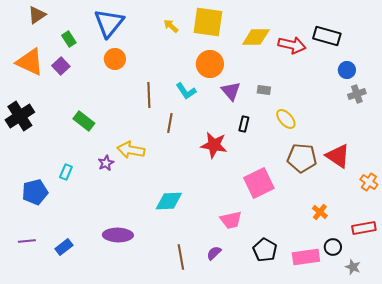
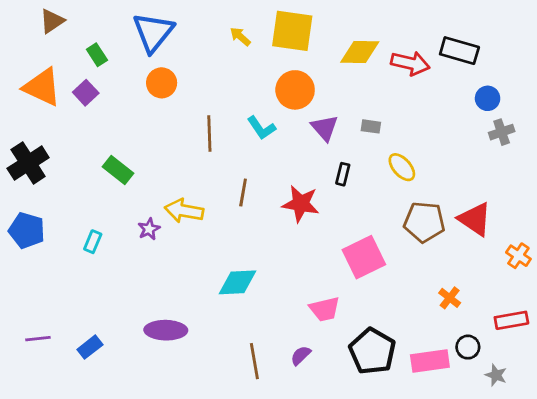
brown line: (170, 123) -> (243, 192), moved
blue pentagon: (35, 192) -> (27, 230), moved, turned 30
black pentagon: (265, 250) -> (372, 351), size x1.4

